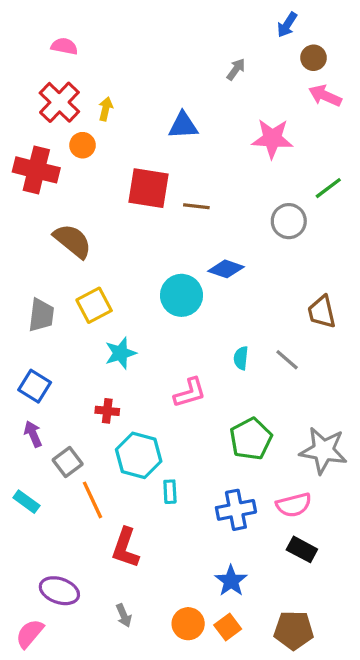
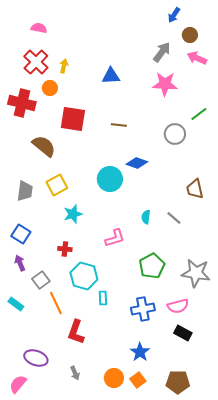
gray arrow: (236, 69) -> (162, 52), moved, size x1.5
red square: (149, 188) -> (73, 119), moved

